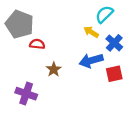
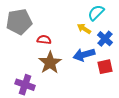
gray pentagon: (20, 24) -> (19, 22), turned -30
red semicircle: (37, 44) -> (44, 40), moved
brown star: (54, 69) -> (50, 63), size x1.6

